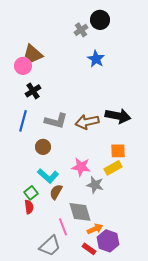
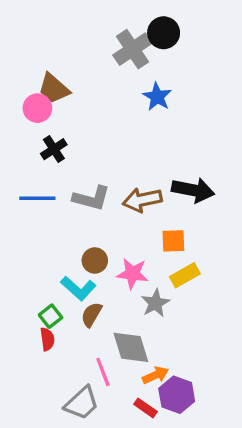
gray cross: (81, 30) -> (132, 49), size x1.6
blue line: (23, 121) -> (37, 198), turned 75
brown circle: (43, 147) -> (95, 260), moved
orange square: (118, 151) -> (173, 241), moved
gray star: (95, 185) -> (155, 303), turned 30

